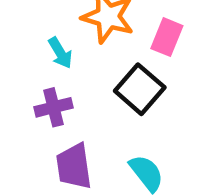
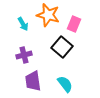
cyan arrow: (60, 53) -> (23, 24), moved

